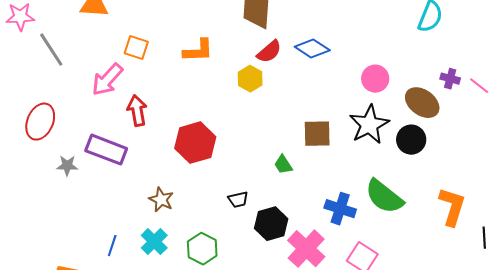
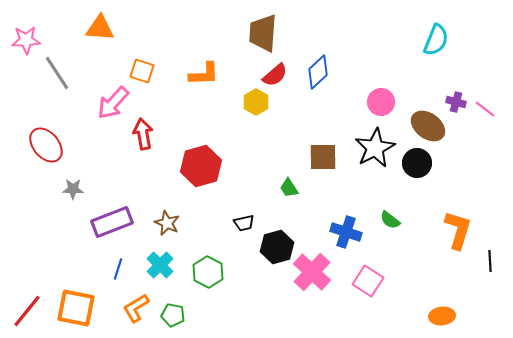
blue diamond: (312, 49) -> (318, 72), turned -76
red ellipse: (40, 122) -> (46, 145), turned -63
purple rectangle: (106, 150) -> (112, 222), moved, turned -42
green semicircle: (384, 197) -> (390, 220), size x0.5

